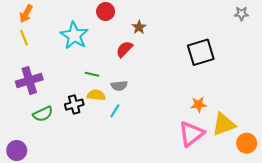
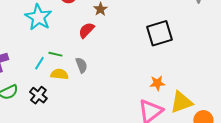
gray semicircle: (119, 86) -> (81, 65), turned -105
black cross: (74, 105) -> (38, 95), moved, turned -36
cyan line: (115, 111) -> (39, 63), moved

